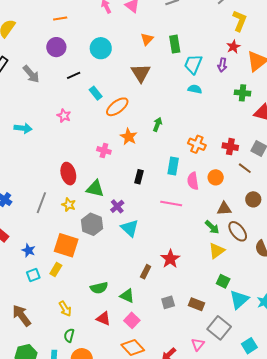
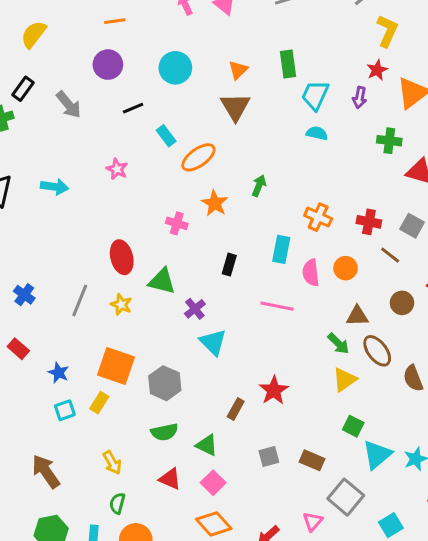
orange triangle: (147, 39) -> (238, 70), moved
gray hexagon: (92, 224) -> (165, 383), moved

